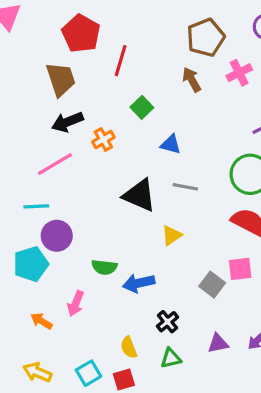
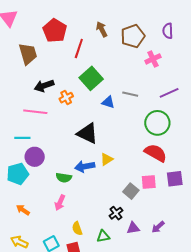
brown trapezoid: (61, 79) -> (28, 54), moved
brown arrow: (192, 80) -> (102, 29), moved
green square: (142, 107) -> (91, 78), size x1.6
pink line: (55, 164) -> (35, 112), turned 35
gray line: (185, 187) -> (130, 94), moved
blue arrow: (139, 283) -> (85, 166), moved
pink arrow: (76, 304) -> (60, 203), moved
black cross: (168, 322) -> (116, 213), moved

